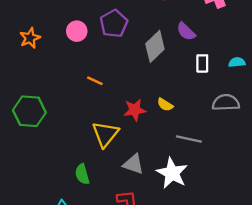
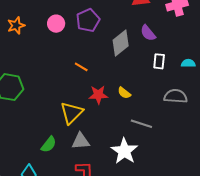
orange line: (95, 81) -> (81, 67), moved
gray triangle: (133, 164) -> (81, 141), moved, turned -30
green semicircle: (82, 174) -> (49, 144), turned -132

